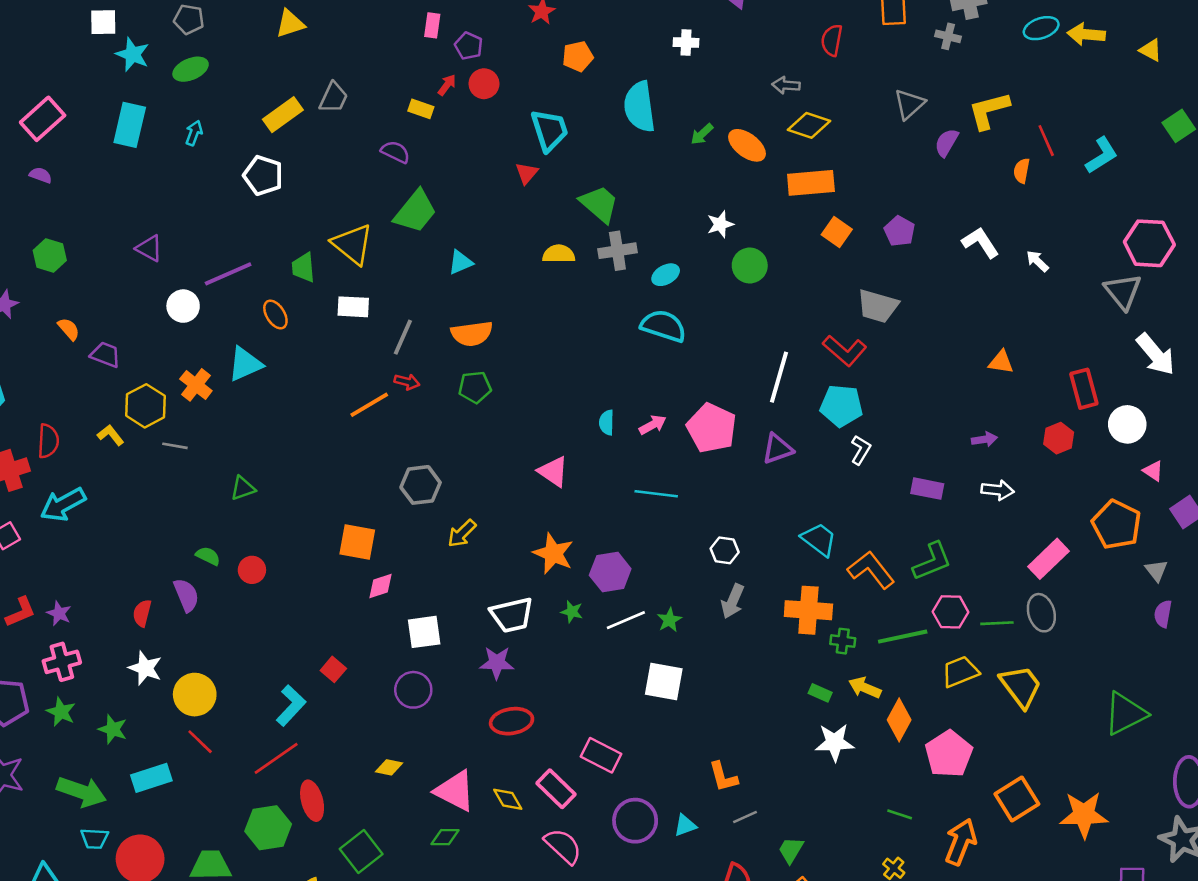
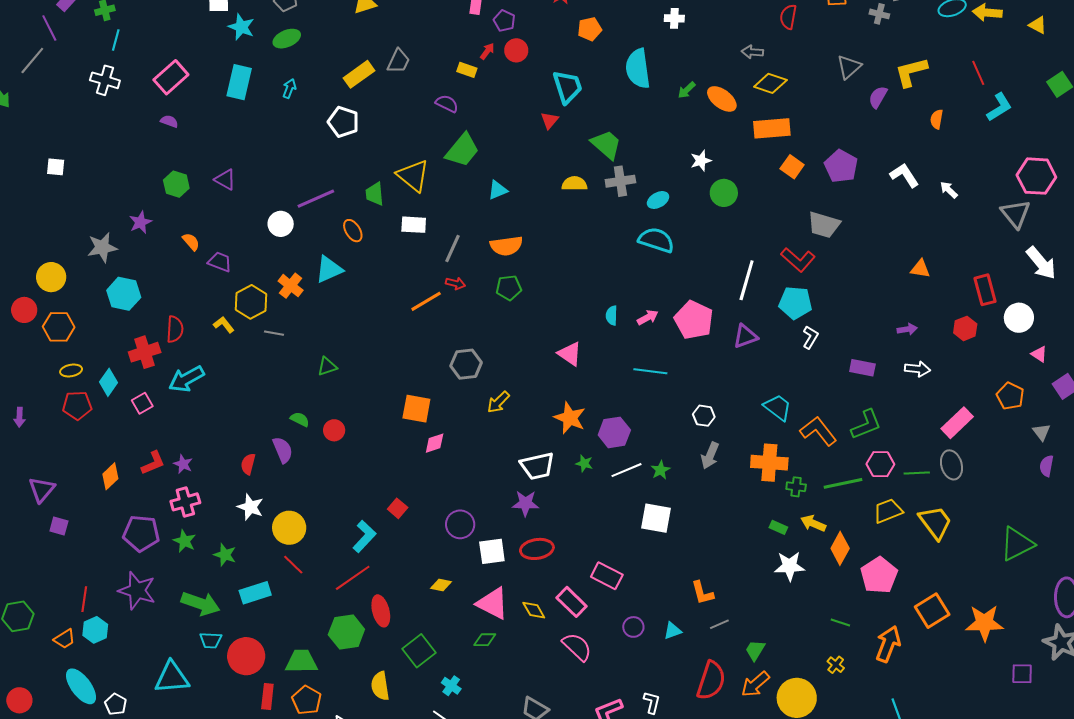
red line: (1046, 141) -> (978, 73), moved
purple pentagon: (900, 231) -> (841, 166), size x1.4
purple triangle: (149, 248) -> (225, 180), moved
orange pentagon: (1116, 525) -> (1010, 396), size x0.7
white square: (424, 632) -> (492, 551), moved
purple circle: (635, 821) -> (633, 627), size x0.6

